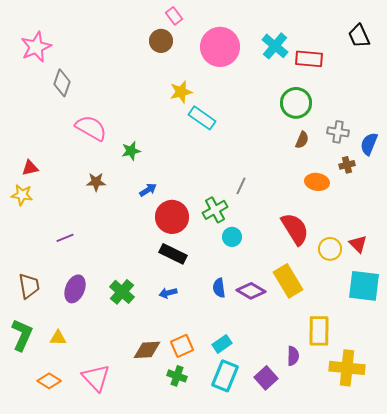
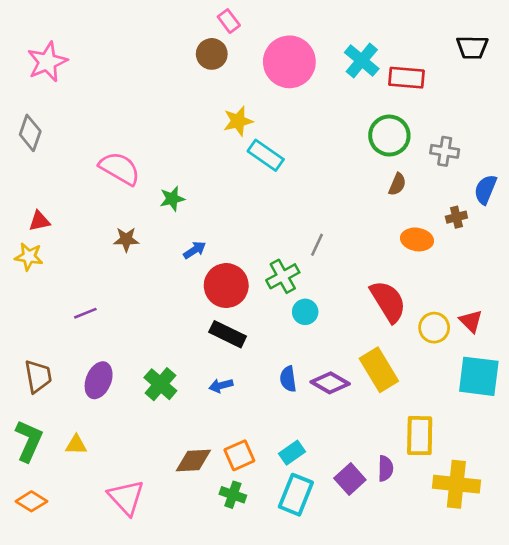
black trapezoid: (359, 36) -> (472, 47), turned -65
gray diamond: (62, 83) -> (30, 133), moved
gray cross: (338, 132) -> (445, 151), moved
purple square: (266, 378) -> (350, 479), moved
orange diamond: (49, 381) -> (31, 501), moved

